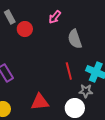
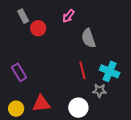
red triangle: (40, 102) -> (41, 104), moved
white circle: (75, 108) -> (78, 108), moved

